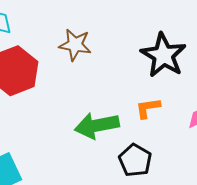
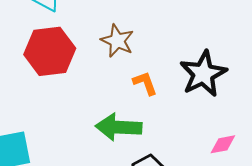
orange L-shape: (148, 108) -> (145, 83), moved, turned 64

